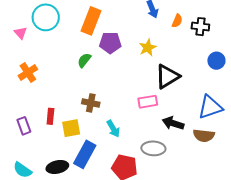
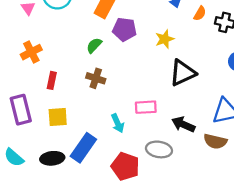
pink rectangle: (148, 102) -> (146, 107), moved
brown cross: (91, 103) -> (96, 78), moved
red rectangle: (50, 116) -> (52, 80), moved
purple rectangle: (24, 126) -> (21, 110), size x1.5
yellow square: (71, 128) -> (58, 117), moved

